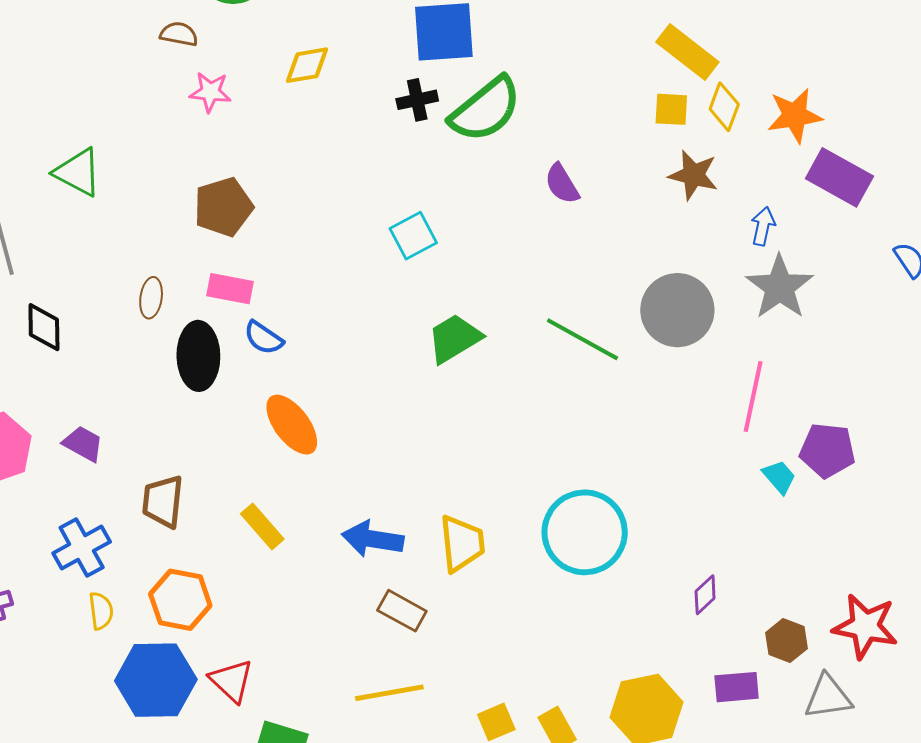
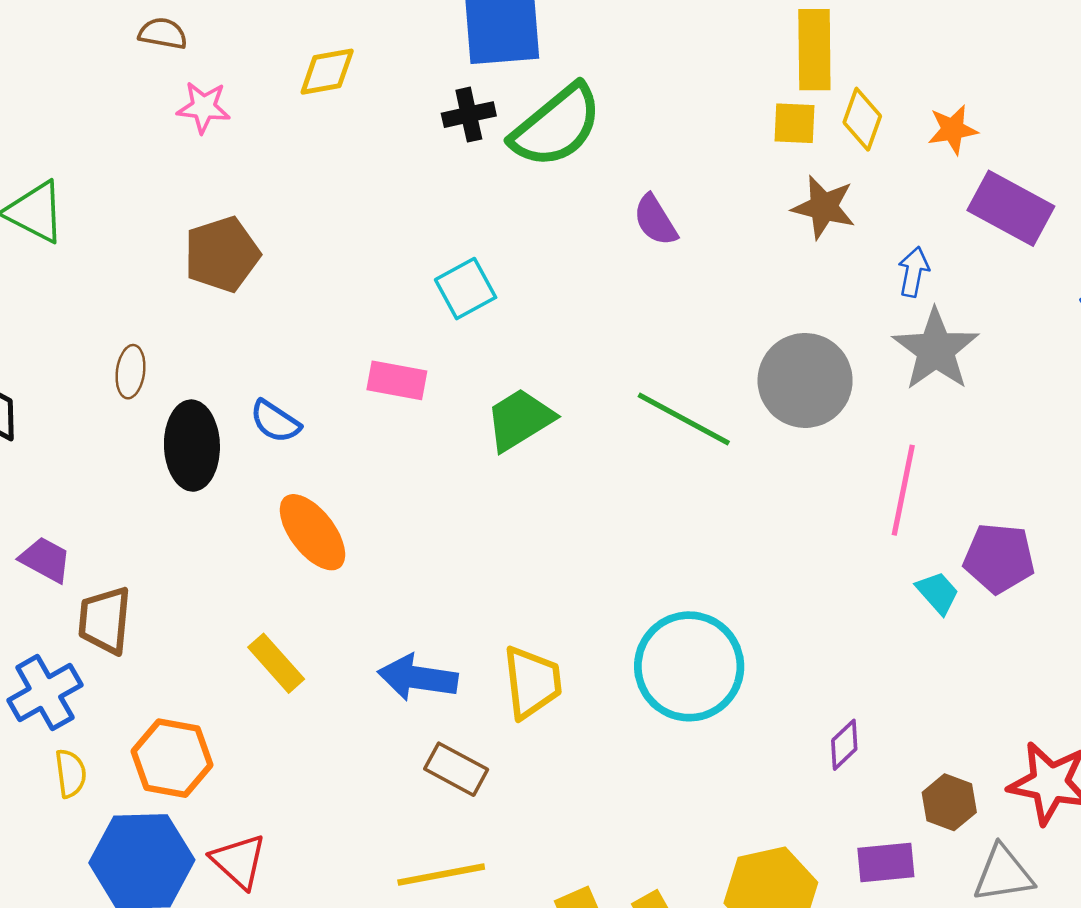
yellow rectangle: (687, 52) -> (814, 50), turned 52
orange star: (795, 116) -> (953, 130), size x0.7
pink rectangle: (230, 289) -> (397, 380), moved
brown trapezoid: (163, 501) -> (105, 620), moved

